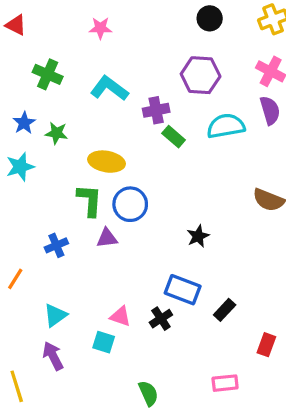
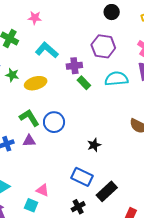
pink star: (100, 28) -> (35, 18), moved
yellow ellipse: (106, 162) -> (36, 83), moved, turned -30
green L-shape: (90, 200) -> (29, 118), turned -40
purple triangle: (107, 238) -> (29, 141), moved
black rectangle: (225, 310) -> (107, 191), size x1.5
black cross: (161, 319) -> (78, 207), moved

